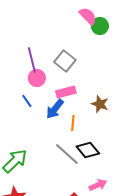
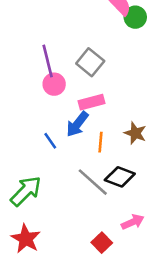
blue line: (27, 101) -> (50, 141), moved
brown star: (100, 104) -> (135, 133), moved
black diamond: (88, 150) -> (120, 177), turned -30

